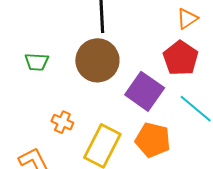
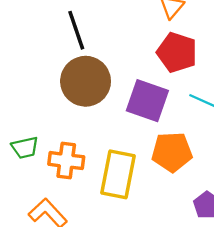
green trapezoid: (37, 62) -> (25, 148), moved
orange cross: (62, 122) -> (66, 161), size x1.4

